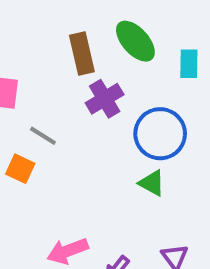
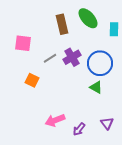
purple cross: (105, 99) -> (72, 57), moved
gray line: (43, 136) -> (50, 58), moved, turned -64

